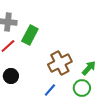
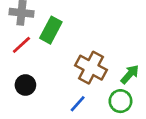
brown cross: (60, 63) -> (91, 68), turned -35

